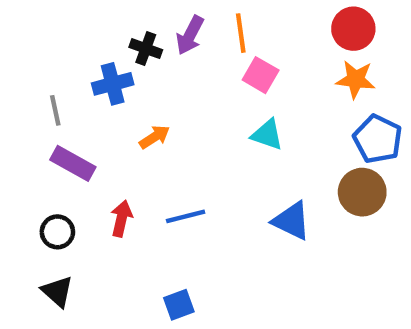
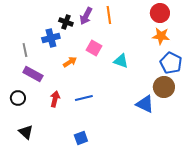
pink square: (261, 75) -> (94, 48), moved
blue triangle: (292, 221) -> (145, 104), moved
black circle: (57, 232) -> (18, 98), moved

